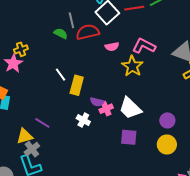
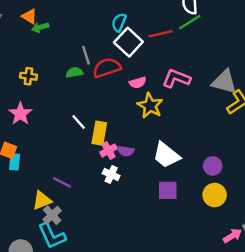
green semicircle: (61, 34) -> (74, 72), turned -32
yellow cross: (21, 49) -> (28, 76), moved, turned 32
yellow star: (132, 66) -> (150, 106), moved
pink cross: (106, 109) -> (109, 150), moved

